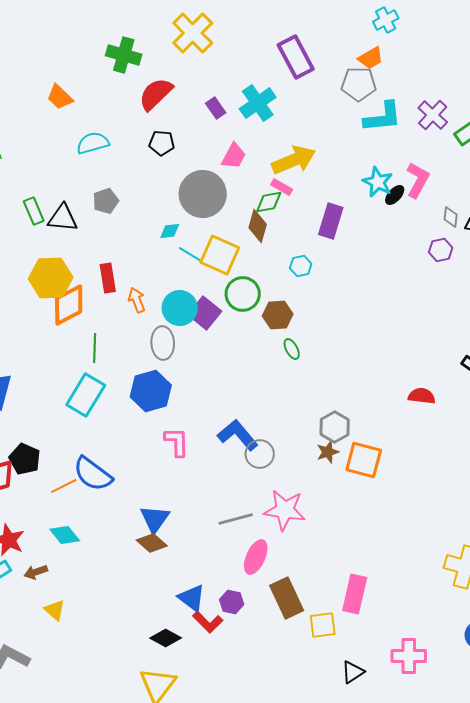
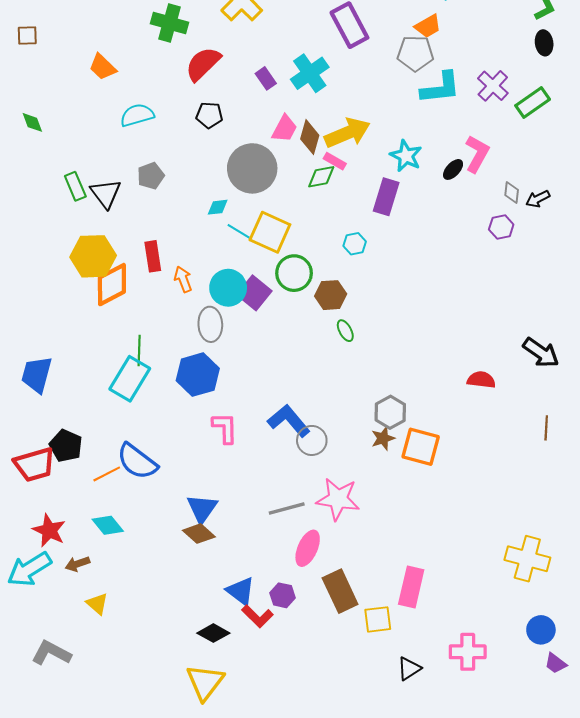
cyan star: (378, 182) -> (406, 156), moved
black triangle: (63, 218) -> (106, 194), turned 48
brown diamond: (258, 226) -> (310, 137), moved
green line: (95, 348) -> (139, 351), moved

